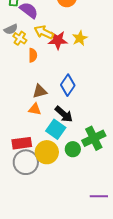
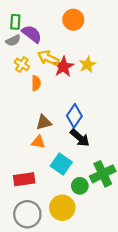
gray semicircle: (11, 29) -> (13, 40), moved
red star: (58, 40) -> (63, 67), turned -30
black arrow: (64, 114) -> (80, 138), moved
yellow circle: (47, 152) -> (62, 208), moved
gray circle: (26, 162) -> (27, 214), moved

